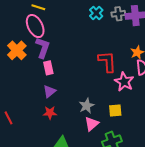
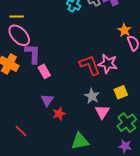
red L-shape: (107, 62) -> (90, 65), moved
pink star: (124, 82) -> (108, 64), moved
purple triangle: (49, 91) -> (47, 100), moved

